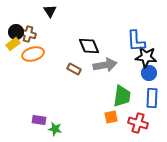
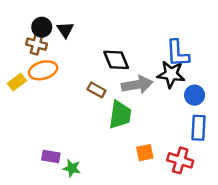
black triangle: (50, 11) -> (65, 30), moved
black circle: (16, 32) -> (42, 27), moved
yellow rectangle: (13, 44) -> (17, 82), moved
black star: (146, 57) -> (171, 74), moved
green trapezoid: (122, 96) -> (120, 115), moved

